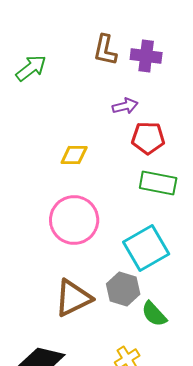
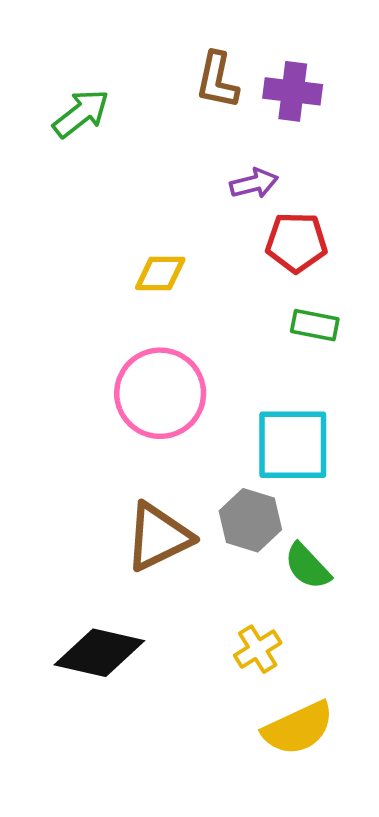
green rectangle: (158, 183) -> (315, 325), size x0.7
cyan square: (146, 248) -> (293, 445), turned 30

